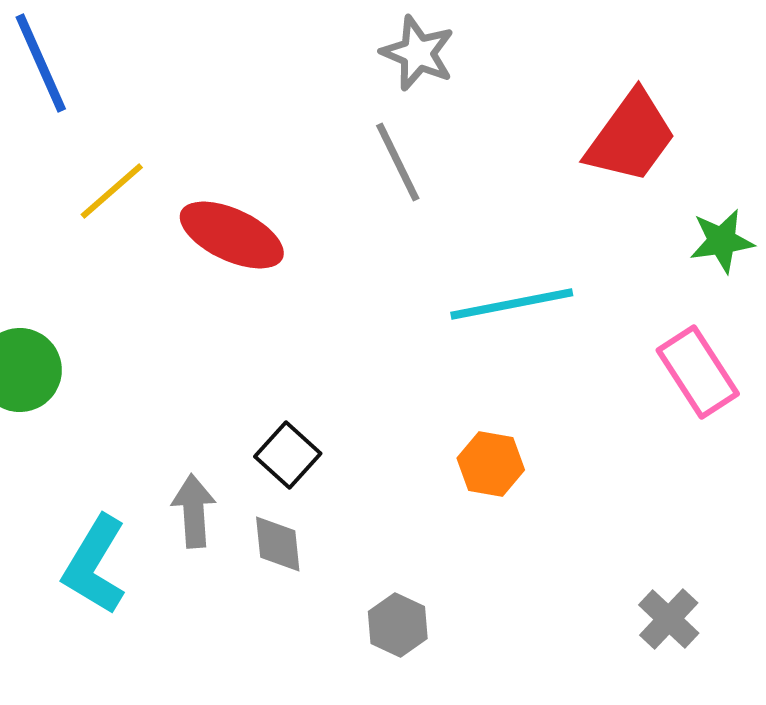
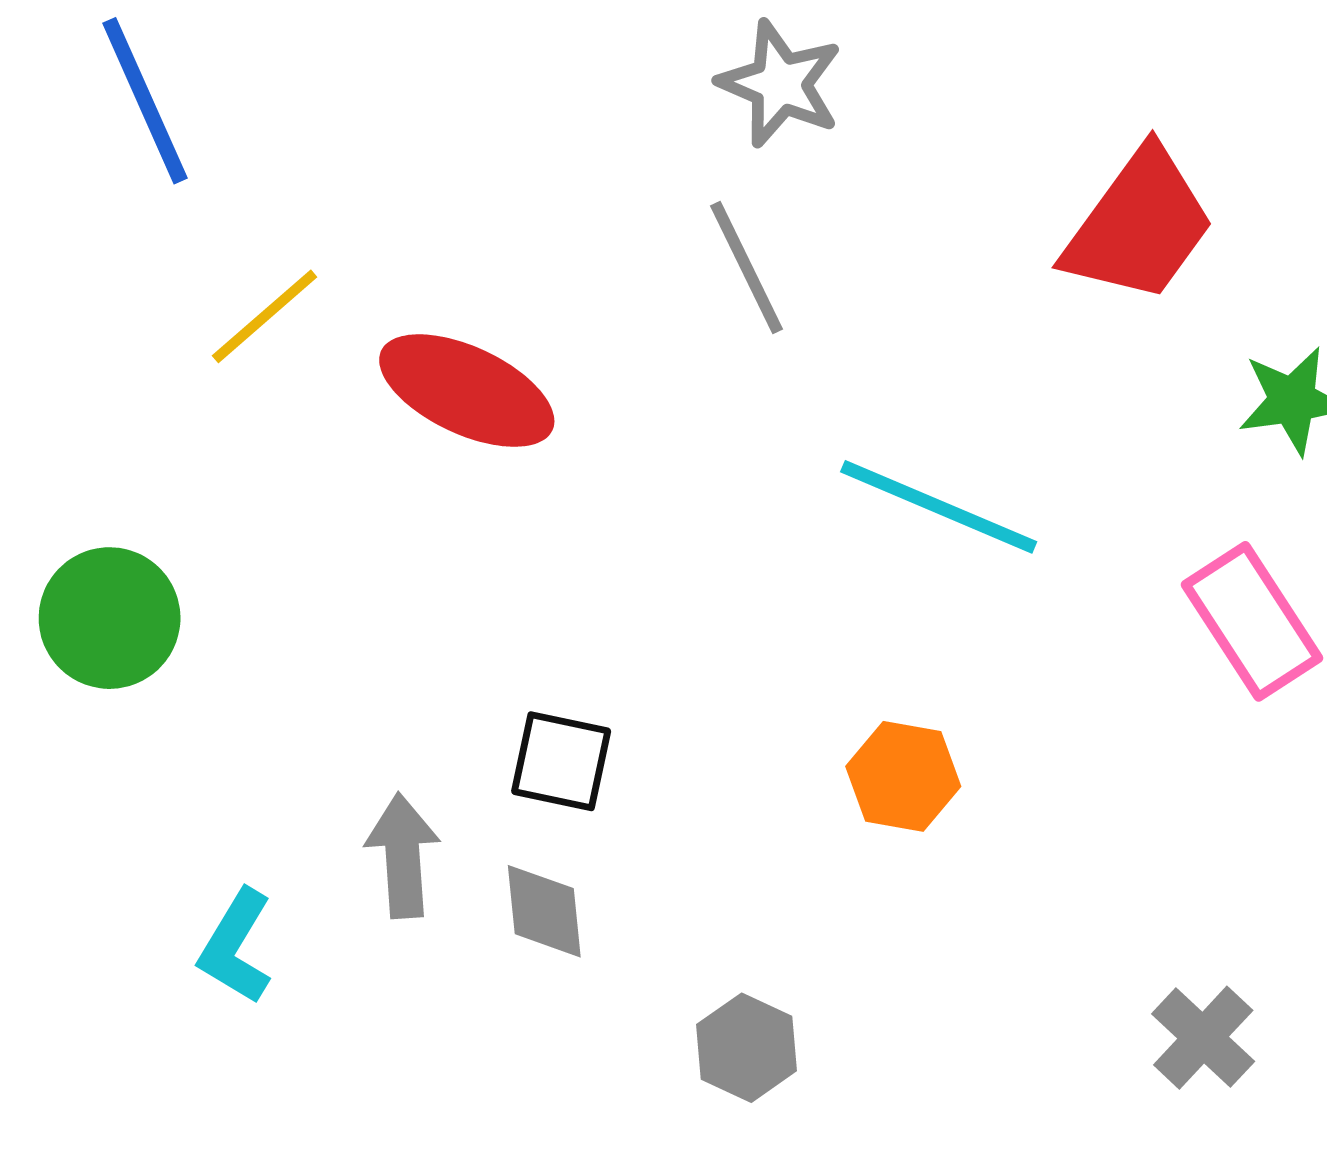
cyan line: (512, 304) -> (939, 507), turned 34
black square: (288, 455) -> (561, 761), turned -30
cyan L-shape: (95, 565) -> (236, 947), size x0.7

